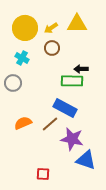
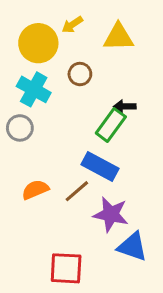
yellow arrow: (51, 28) -> (72, 25), moved
cyan cross: (22, 58) -> (34, 89), size x1.5
green rectangle: (72, 81) -> (111, 125), turned -55
red square: (43, 174) -> (66, 268), size x1.6

